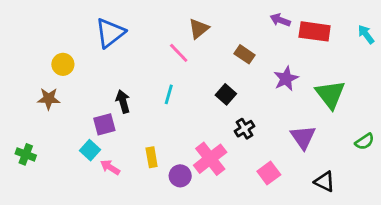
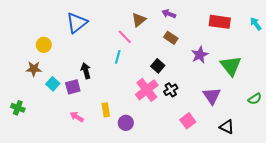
purple arrow: (280, 20) -> (169, 14), moved
cyan line: (169, 94) -> (118, 57), moved
cyan square: (90, 150) -> (53, 84), moved
pink cross: (210, 159) -> (147, 90), moved

